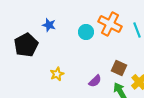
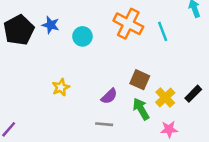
cyan circle: (86, 32) -> (82, 36), moved
black pentagon: (26, 45) -> (19, 30), moved

